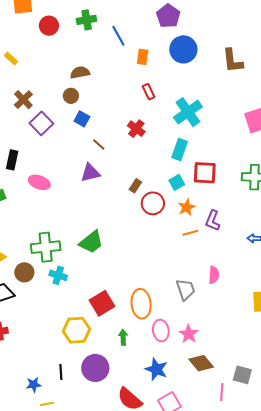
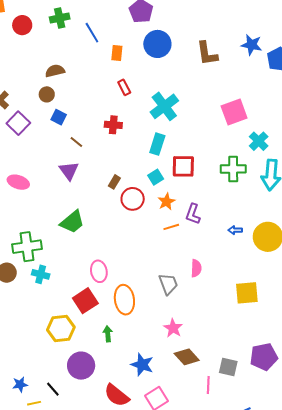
red cross: (136, 129) -> (113, 125), turned -30
purple triangle: (90, 173) -> (69, 171), turned -50
green trapezoid: (91, 242) -> (72, 222), moved
pink ellipse: (161, 331) -> (99, 271), moved
black line: (61, 372) -> (53, 389), moved, turned -35

